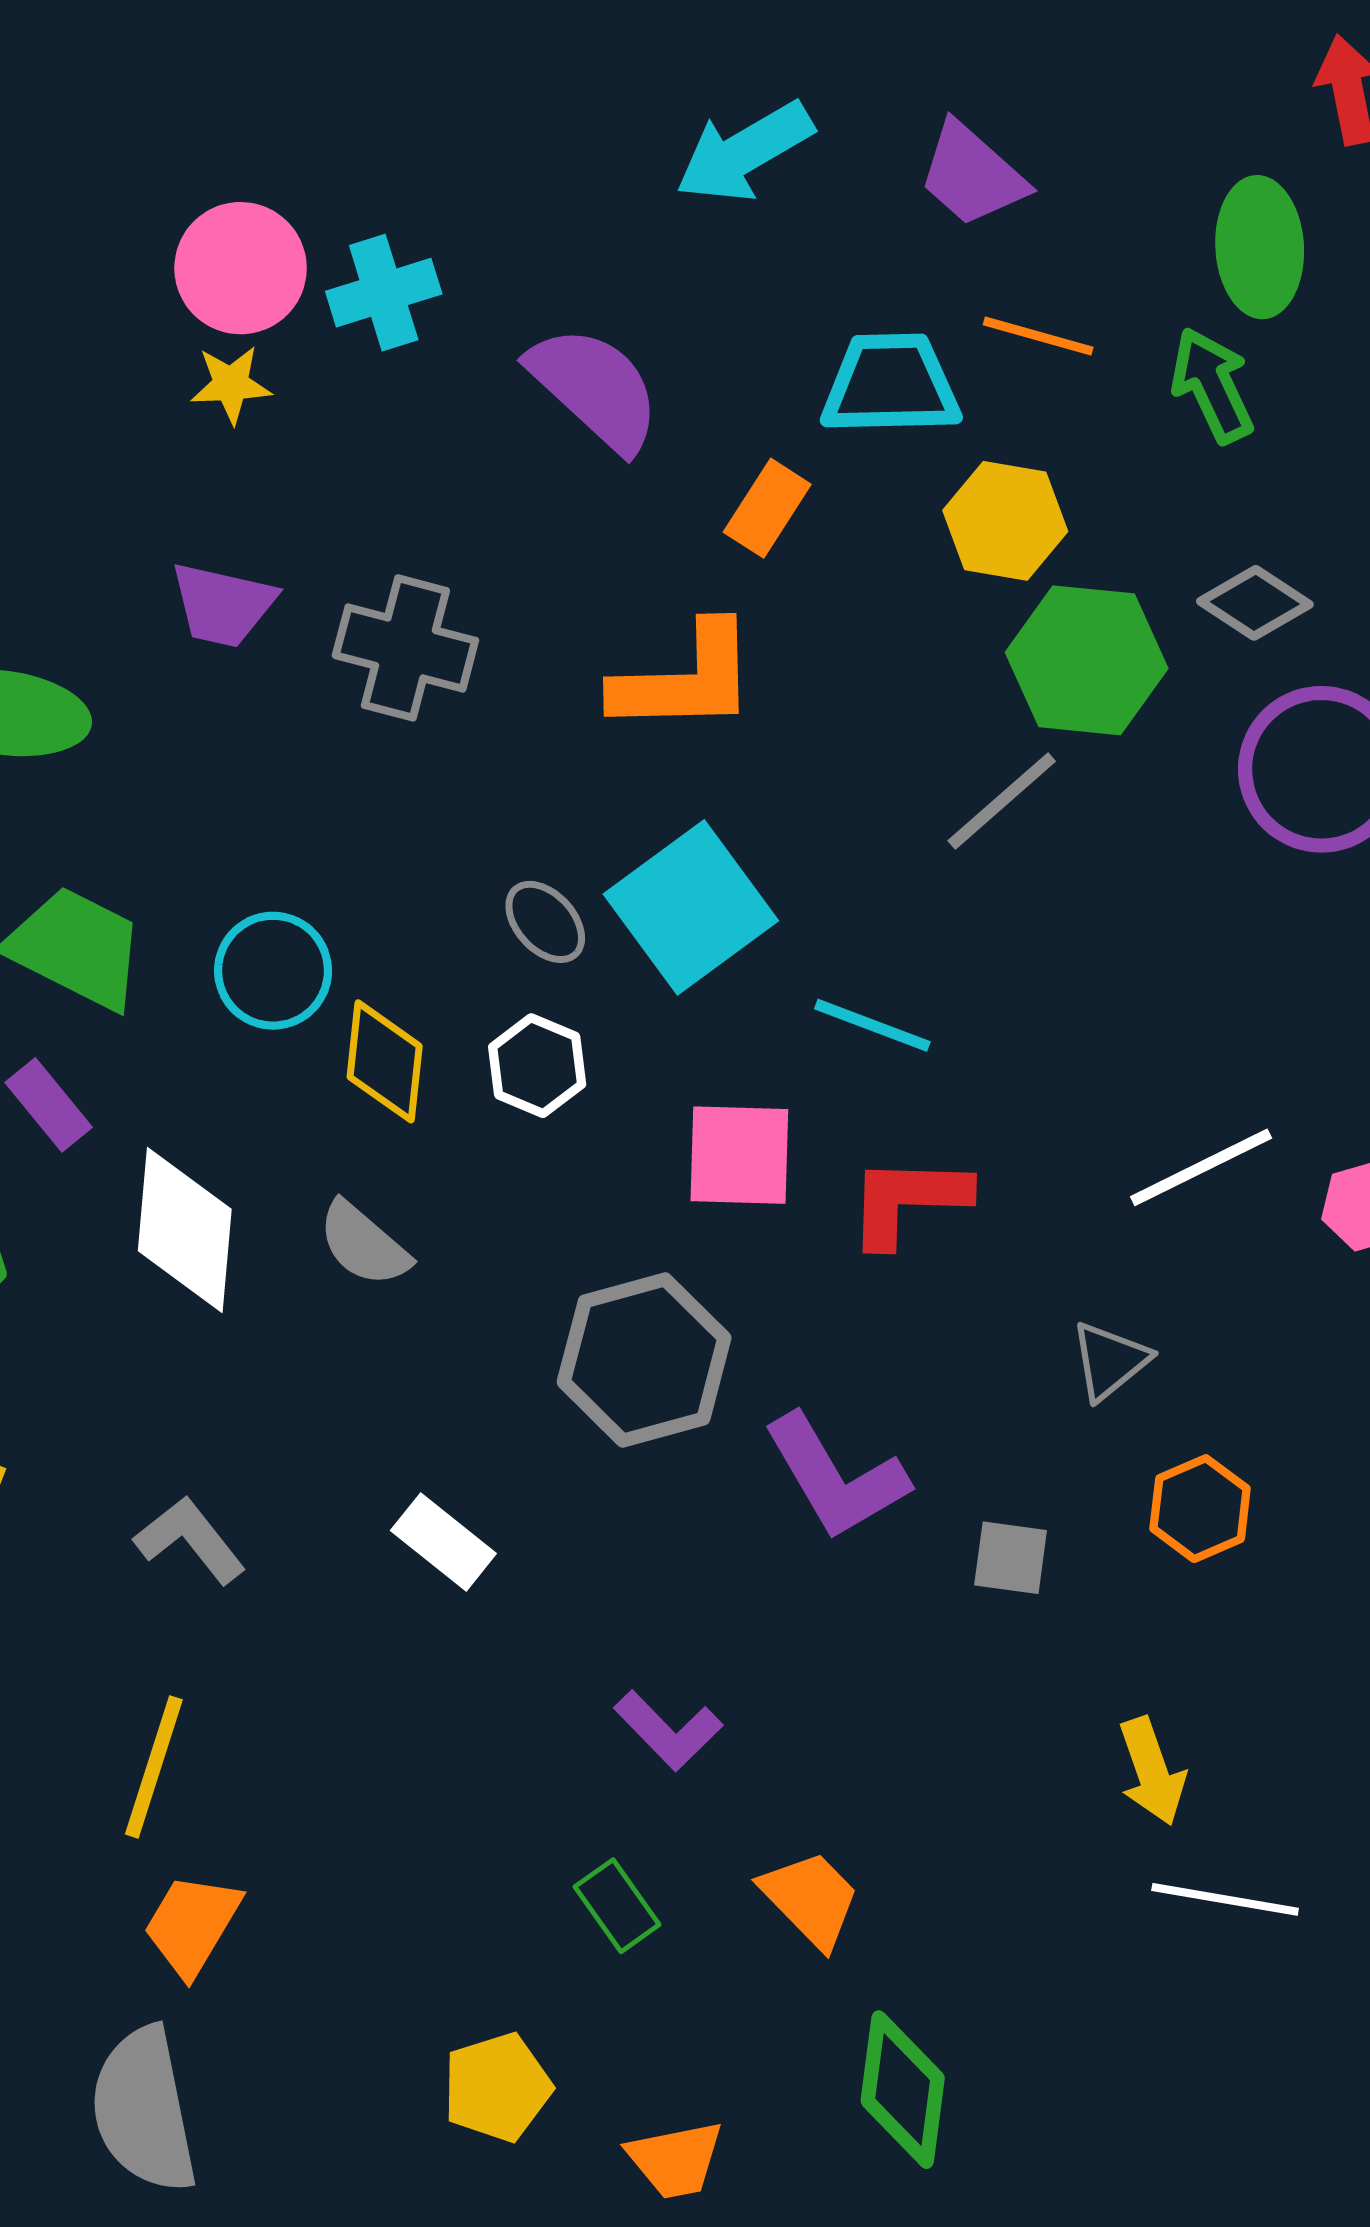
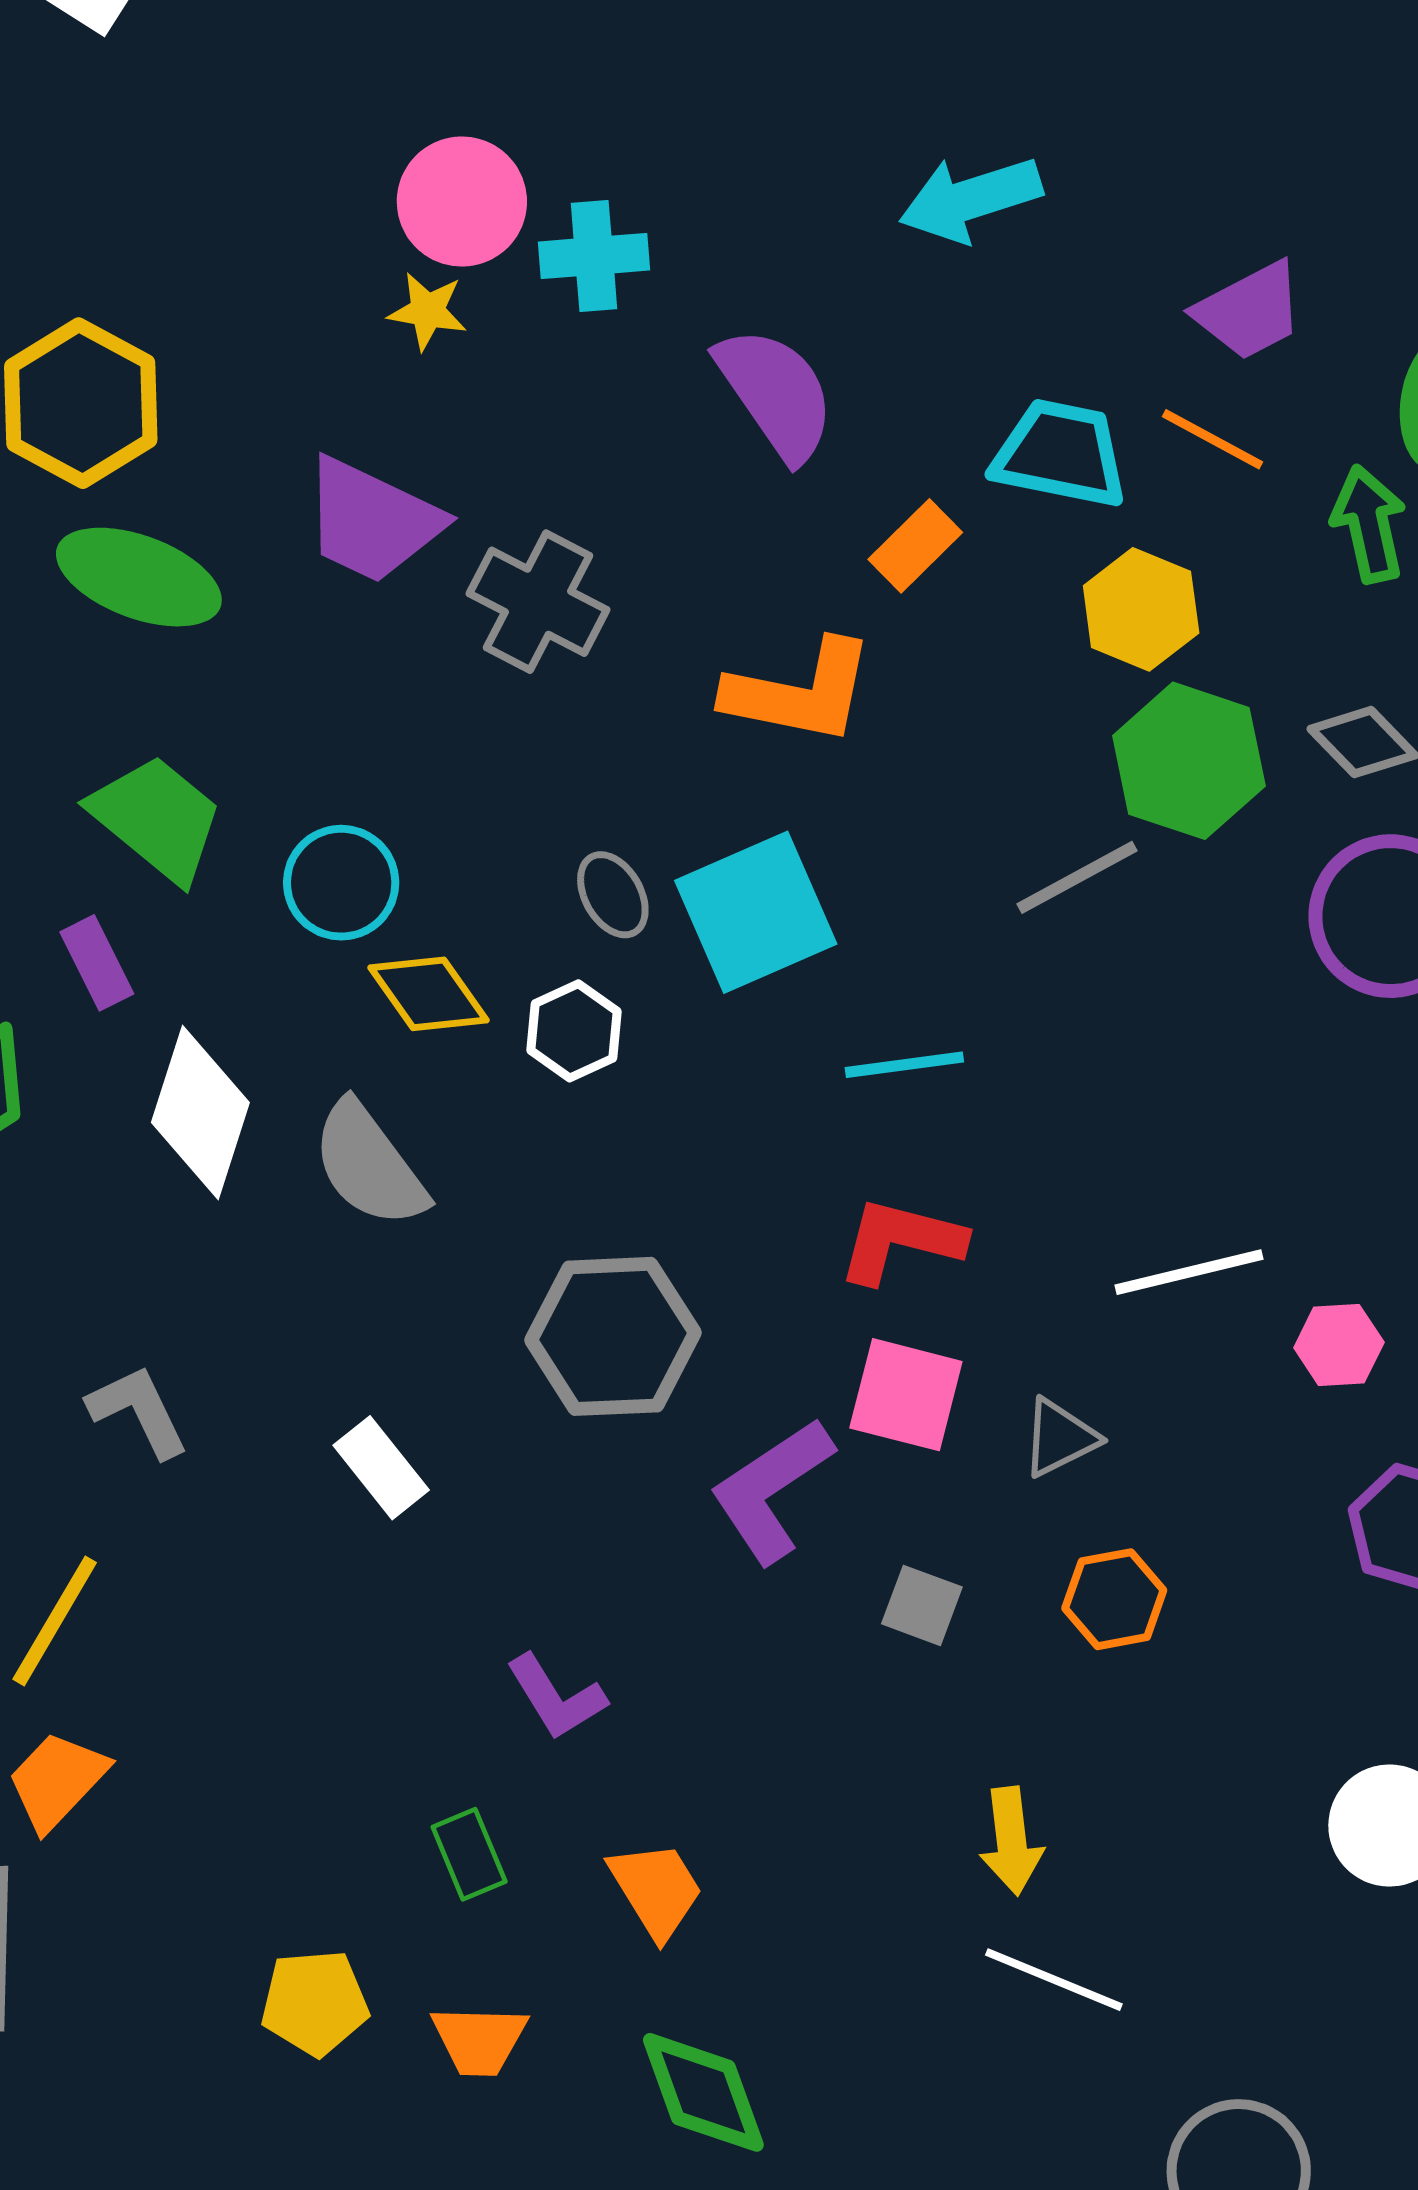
purple trapezoid: (972, 175) -> (1249, 311), moved, turned -82
purple trapezoid: (223, 605) -> (372, 521), size x1.4
cyan line: (872, 1025) -> (904, 1065), turned -41
yellow diamond: (385, 1061) -> (429, 994), turned -54
pink square: (739, 1155) -> (906, 1395), moved
gray semicircle: (364, 1244) -> (369, 1165), size x1.4
purple L-shape: (836, 1477) -> (771, 1490), turned 74
green diamond: (903, 2090) -> (703, 2092), turned -40
orange trapezoid: (675, 2160) -> (479, 2040), moved

